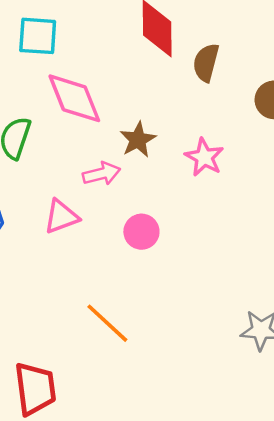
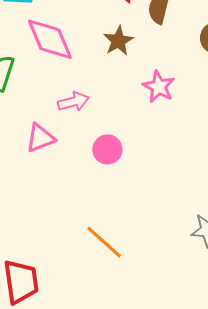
brown star: (138, 140) -> (118, 41), moved
orange line: (107, 323) -> (104, 242), moved

